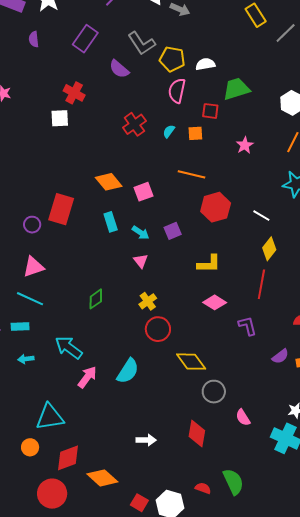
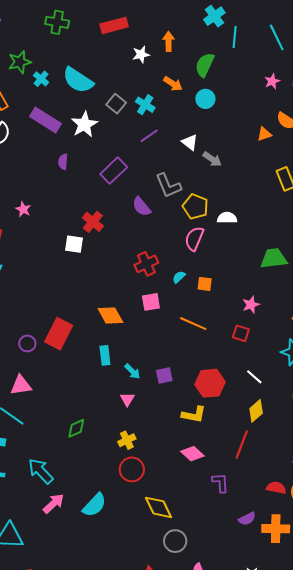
green trapezoid: (236, 89) -> (274, 258), moved
red square: (210, 111) -> (241, 333), moved
pink square: (143, 192) -> (151, 302), moved
red hexagon: (216, 207) -> (210, 383), moved

